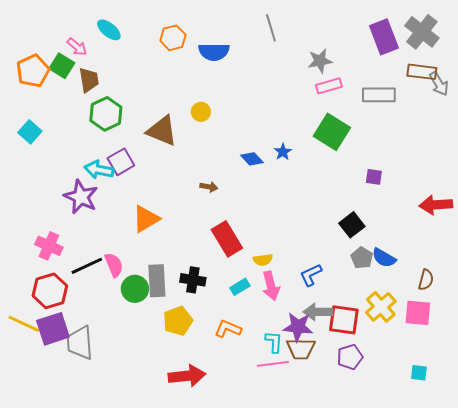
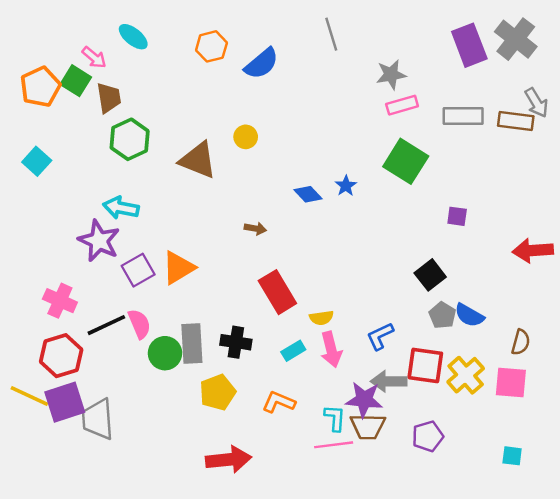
blue semicircle: (214, 52) -> (262, 64), turned -40
brown rectangle: (422, 72) -> (516, 121), moved
purple square: (121, 162) -> (138, 270), moved
red square: (344, 320) -> (425, 365), moved

